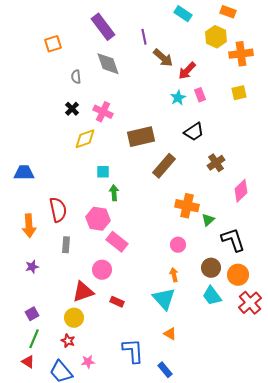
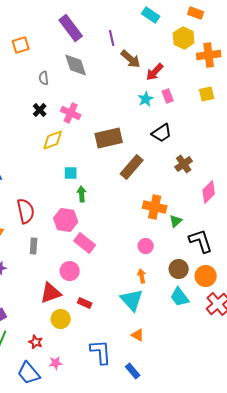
yellow circle: (74, 318) -> (61, 319), moved

